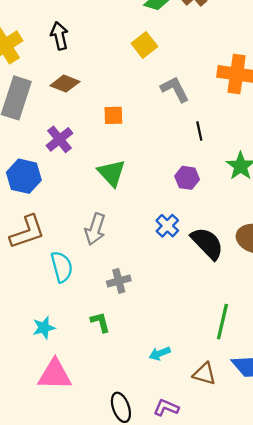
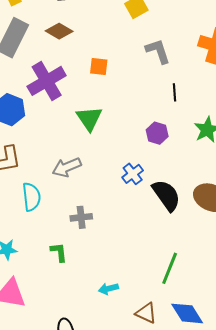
purple cross: (59, 139) -> (47, 81), size x1.5
gray arrow: (95, 229) -> (67, 167), turned 40

